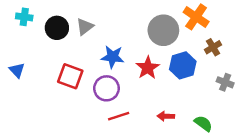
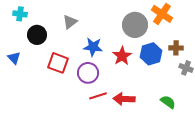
black circle: (57, 28) -> (37, 35), moved
brown cross: (213, 47) -> (176, 48), moved, turned 32
red arrow: (166, 116) -> (124, 99), moved, size x1.5

